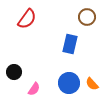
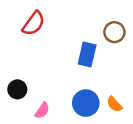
brown circle: (87, 17) -> (114, 32), moved

